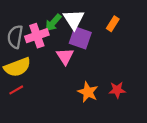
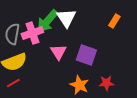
green arrow: (53, 23) -> (47, 21), size x1.4
orange rectangle: (113, 24) -> (114, 21), moved
purple square: (80, 38) -> (86, 55), moved

